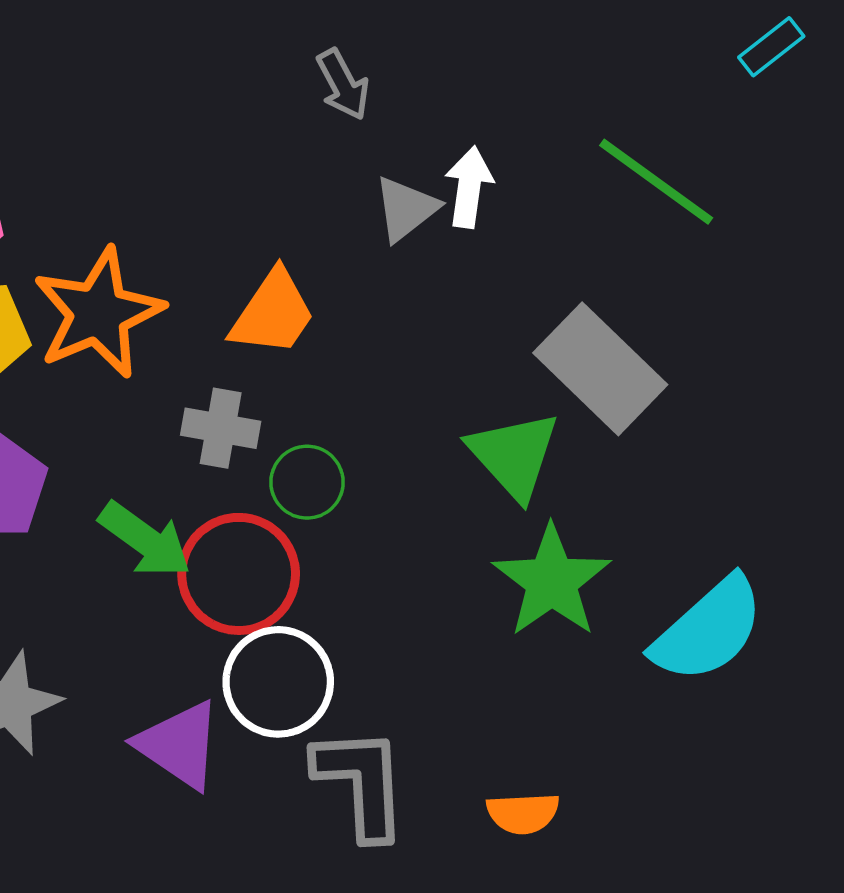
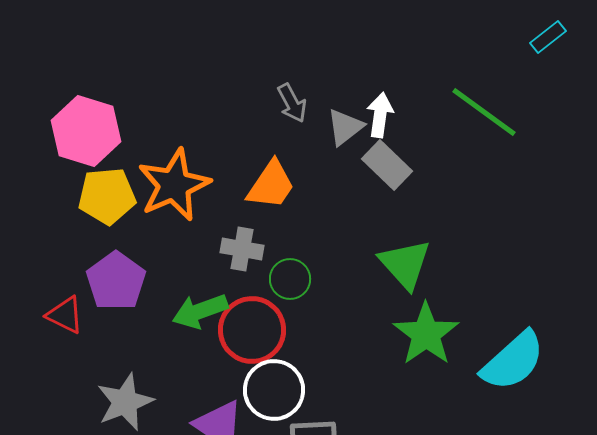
gray arrow: (343, 84) -> (292, 103), moved
gray rectangle: (600, 369) -> (387, 165), moved, size x0.7
green arrow: (145, 540) -> (200, 311), turned 124

